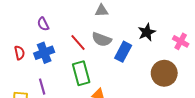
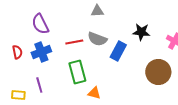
purple semicircle: (43, 24) -> (40, 24), size x1.5
black star: (147, 32) -> (141, 32), turned 30
red line: (78, 42) -> (74, 42), turned -60

